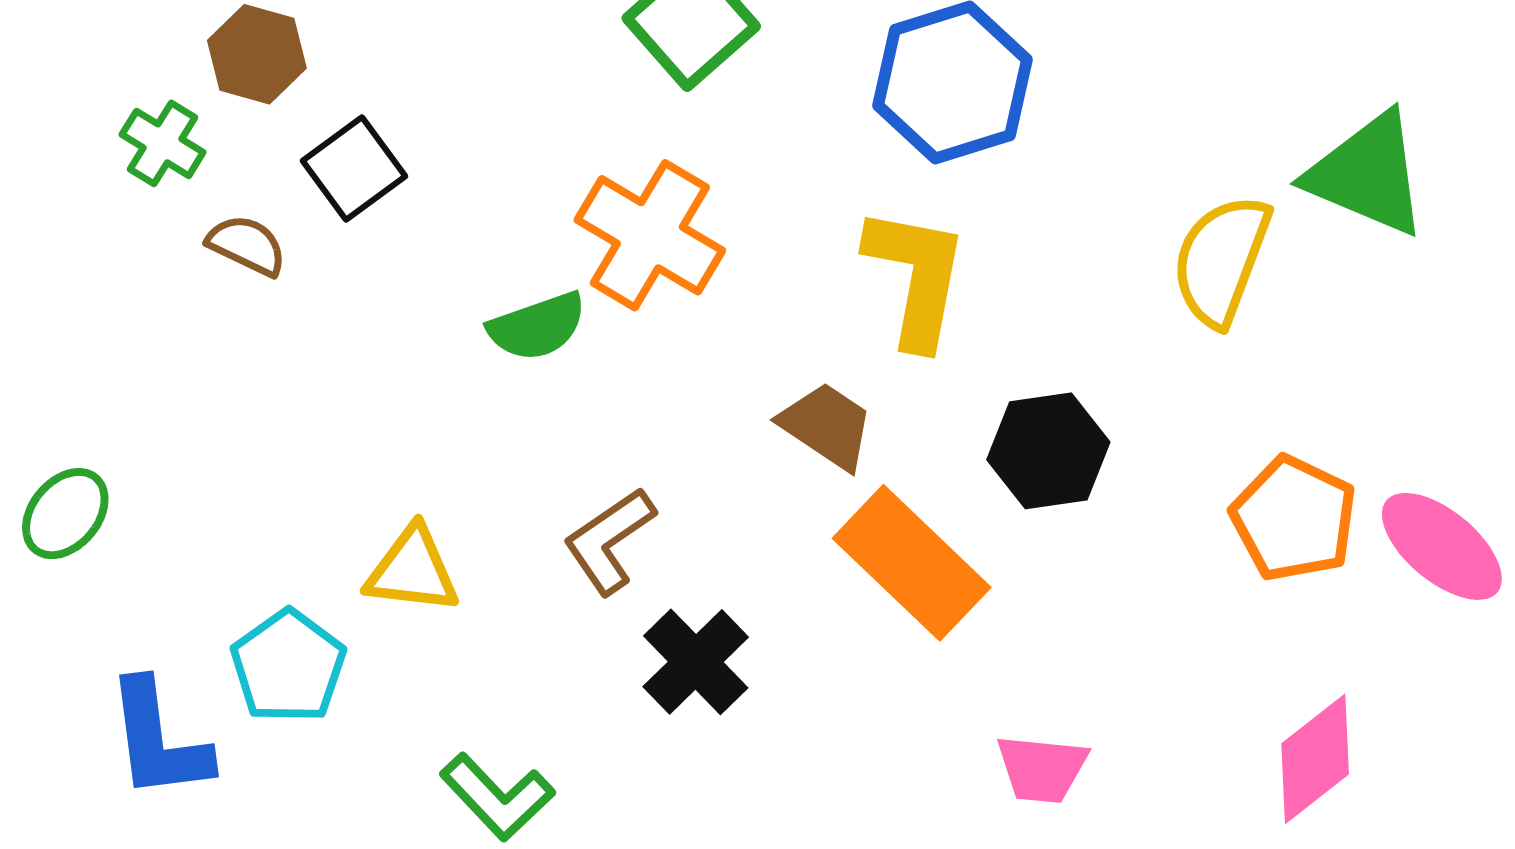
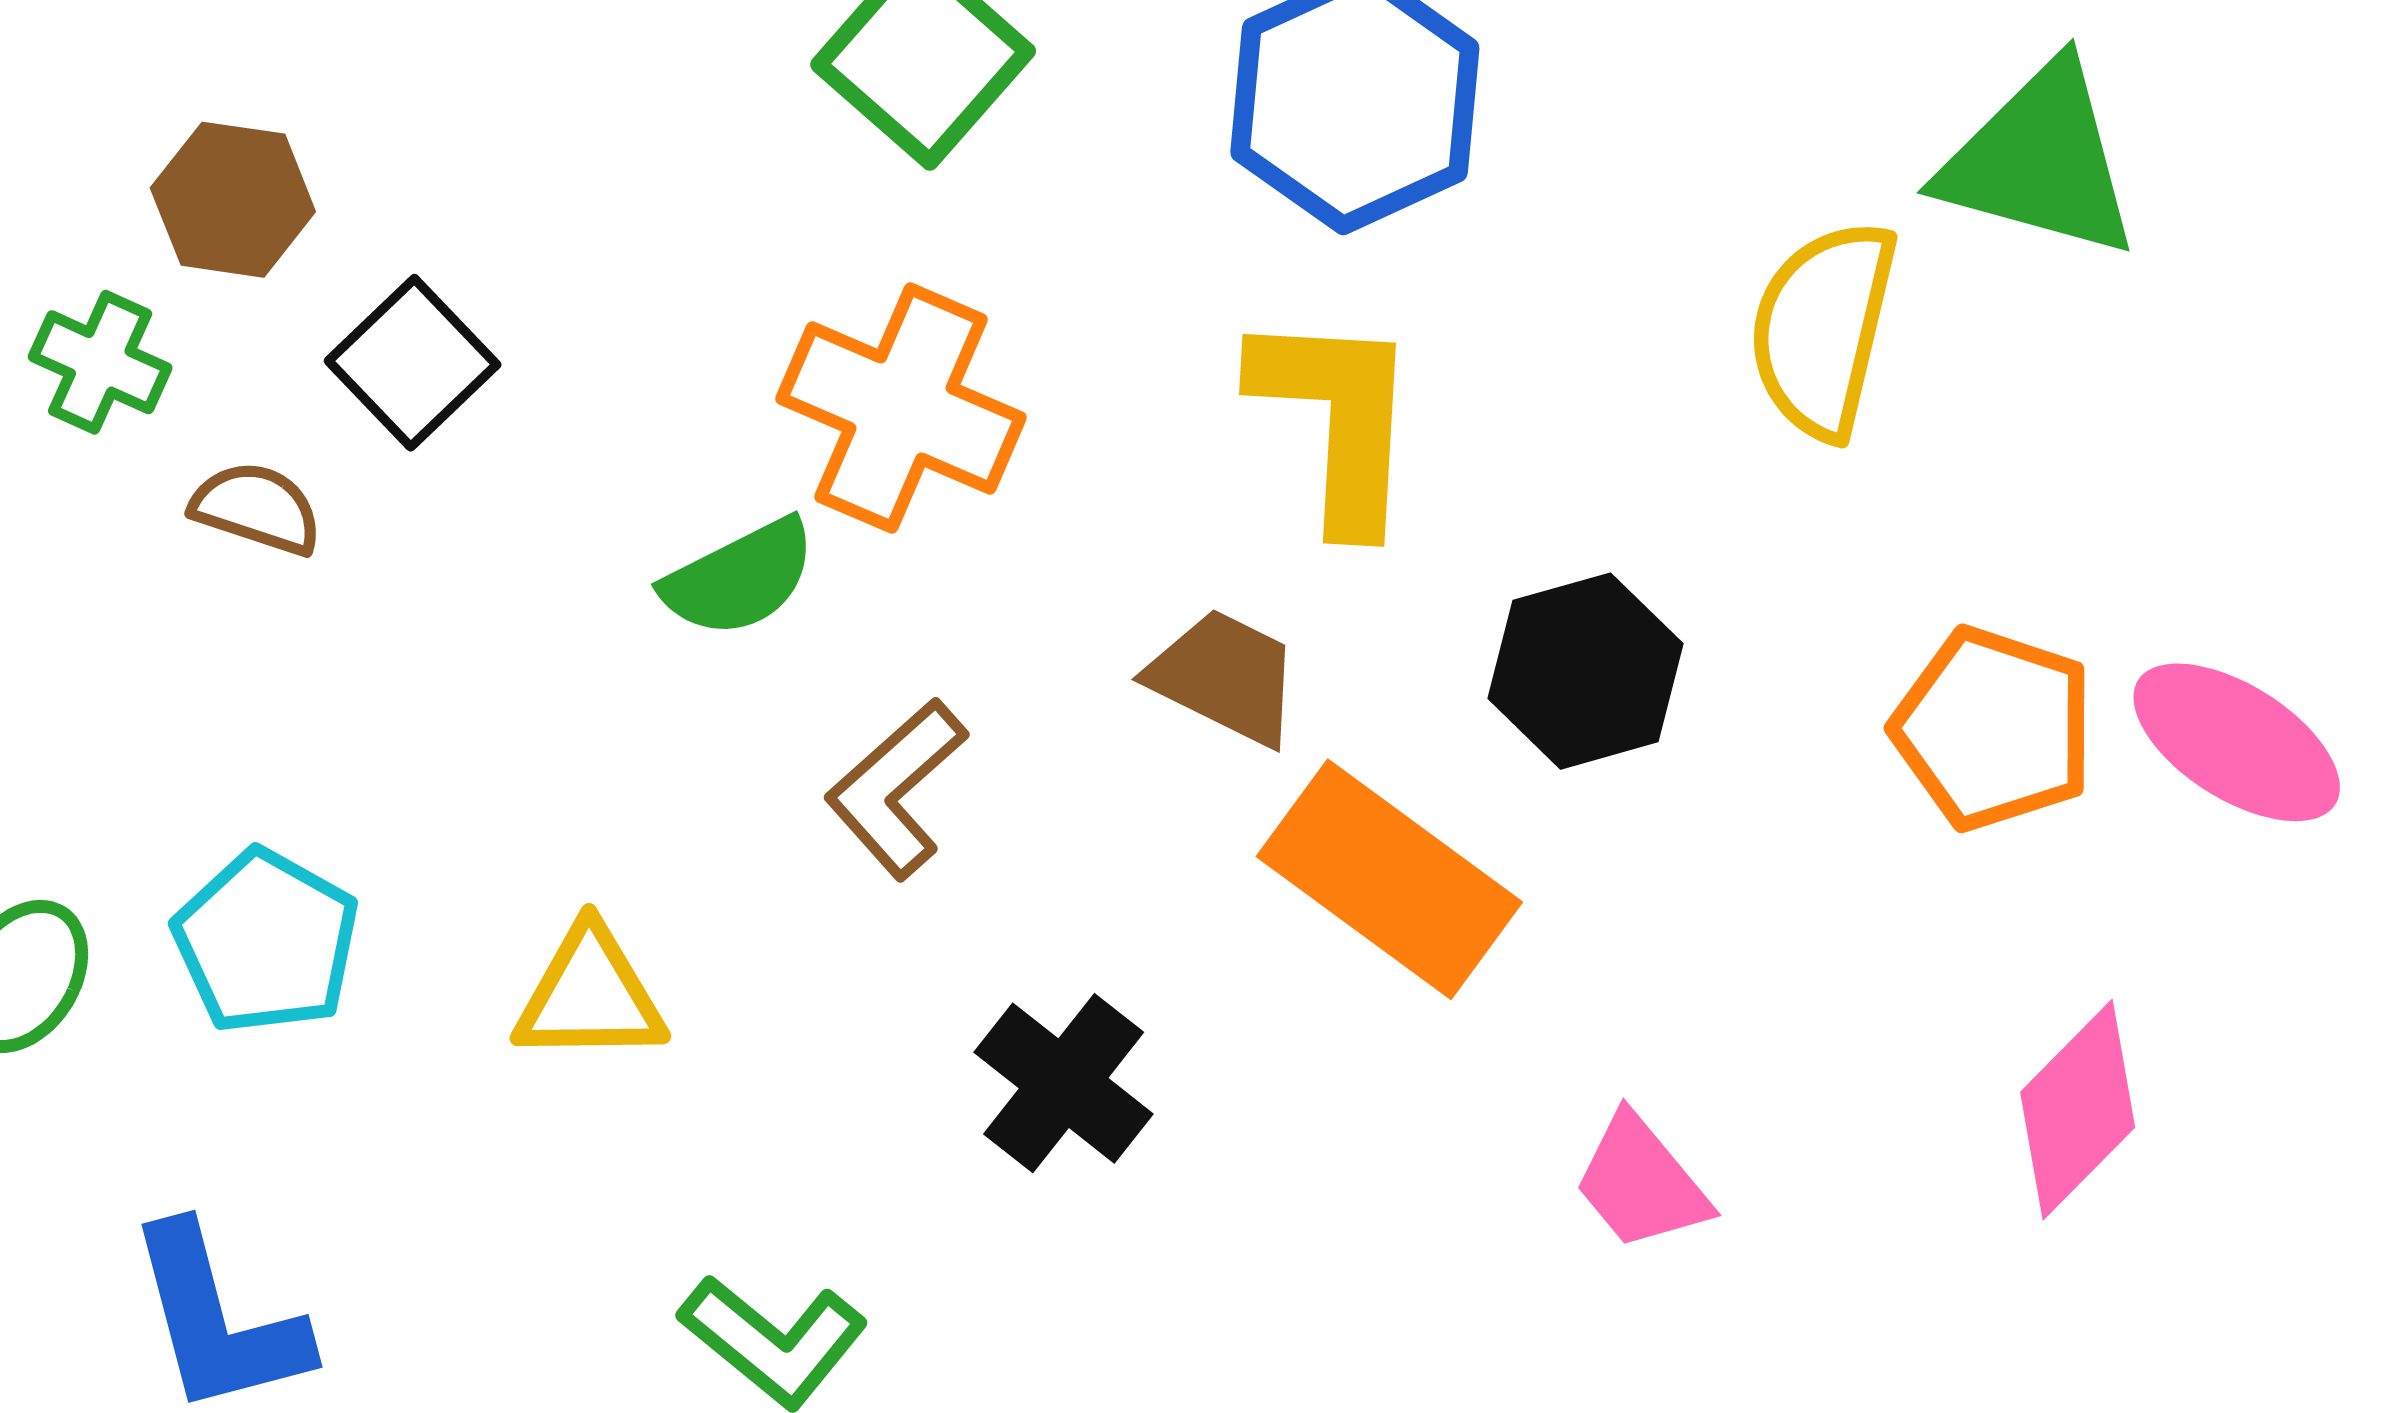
brown L-shape: (609, 541) -> (896, 789), moved
cyan pentagon: (288, 666) -> (266, 942), moved
pink trapezoid: (1042, 769) -> (1641, 1183), turned 52

